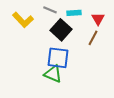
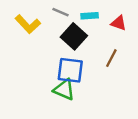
red triangle: (98, 19) -> (119, 23), turned -40
brown line: (93, 38) -> (111, 58), moved

